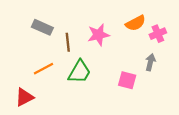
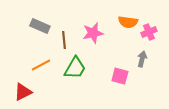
orange semicircle: (136, 23) -> (128, 22), turned 36

